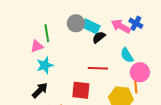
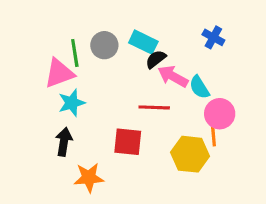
gray circle: (76, 23) -> (104, 45), moved
pink arrow: (121, 26) -> (173, 76), moved
pink triangle: (37, 46) -> (59, 73), size x1.5
black arrow: (40, 90) -> (64, 142), turned -36

